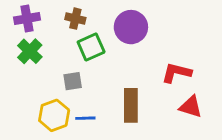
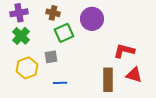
brown rectangle: (131, 105) -> (108, 80), moved
yellow hexagon: (54, 115) -> (27, 68), moved

